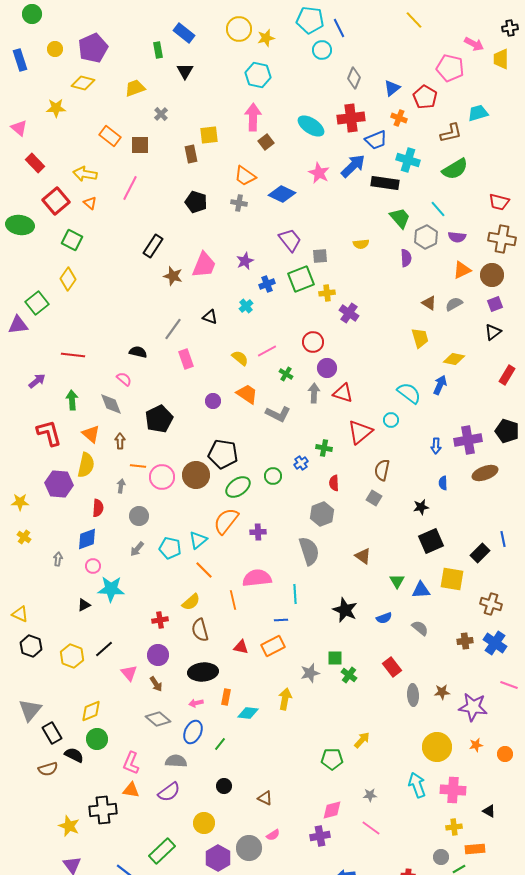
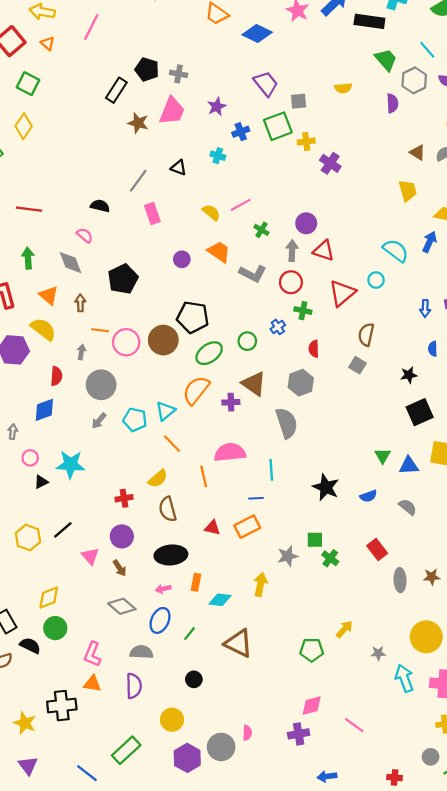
black pentagon: (196, 202) -> (147, 69), moved
gray cross: (239, 203) -> (179, 74), moved
cyan cross: (246, 306) -> (218, 156), turned -32
red circle: (313, 342) -> (291, 282), moved
yellow semicircle: (86, 465) -> (43, 329), turned -65
gray circle: (139, 516) -> (101, 385), size x1.4
brown triangle: (363, 556) -> (254, 384), moved, size x1.4
pink circle: (93, 566) -> (30, 458), moved
purple semicircle: (169, 792) -> (134, 686), turned -55
gray star: (370, 795) -> (378, 653), moved
brown triangle: (265, 798) -> (239, 643), moved, size x1.8
pink semicircle: (273, 835) -> (247, 733), turned -56

